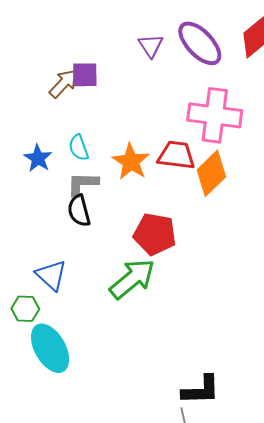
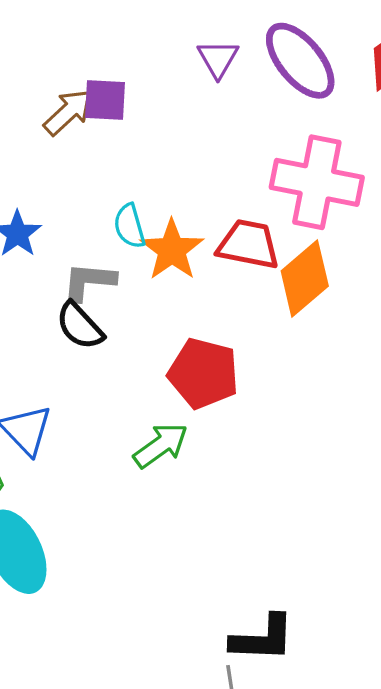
cyan semicircle: (79, 148) -> (129, 226), moved
black semicircle: (79, 211) -> (80, 326), turned -32
green arrow: (132, 279) -> (161, 445), size x0.7

